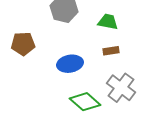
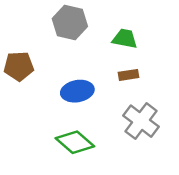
green diamond: (85, 102) -> (75, 142), moved

